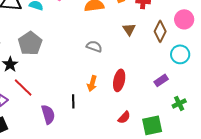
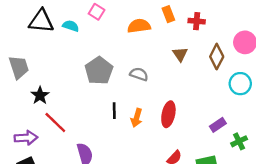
gray pentagon: (30, 43) -> (99, 71), moved
purple rectangle: (161, 80) -> (218, 125), moved
black line: (73, 101) -> (114, 111), moved

